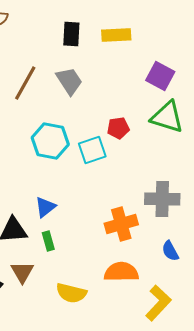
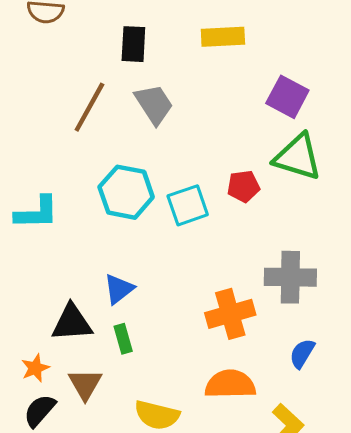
black rectangle: (71, 34) -> (133, 44), moved
red pentagon: (118, 128) -> (243, 186), moved
blue semicircle: (170, 251) -> (302, 353), turned 60

